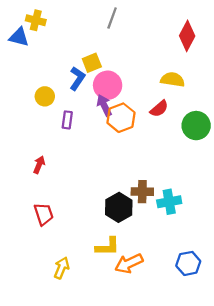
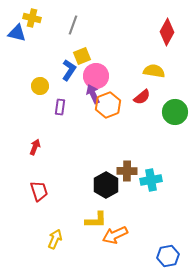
gray line: (112, 18) -> (73, 25), moved
blue hexagon: (188, 263) -> (168, 256), moved

